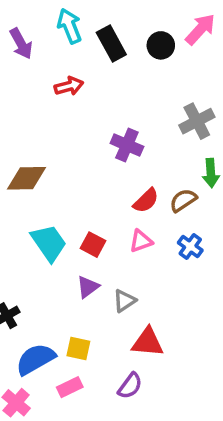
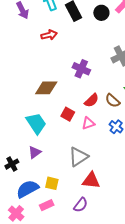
brown diamond: (27, 178) -> (46, 88), moved
brown semicircle: (183, 200) -> (113, 101), turned -105
red square: (93, 245) -> (68, 114), moved
purple triangle: (88, 287) -> (35, 152), moved
gray triangle: (124, 301) -> (78, 157), size x1.5

